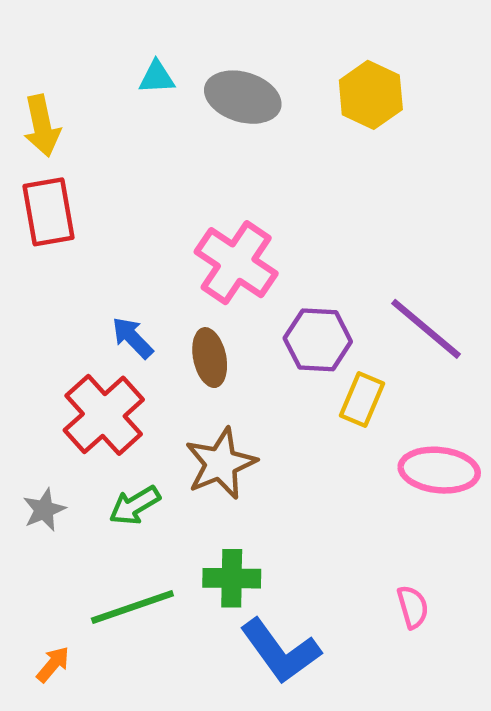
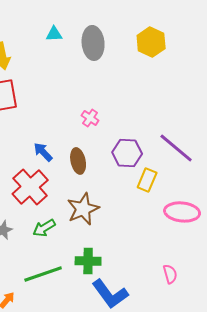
gray ellipse: (243, 97) -> (93, 43), turned 68
pink cross: (236, 263) -> (90, 118), size x0.5

